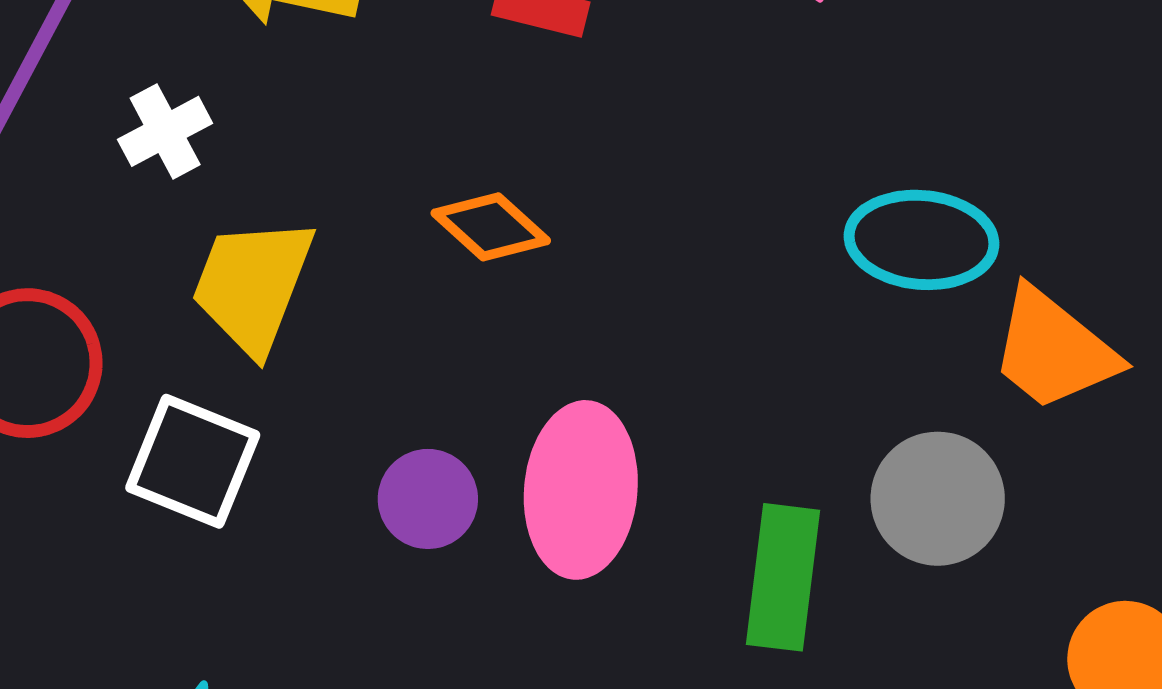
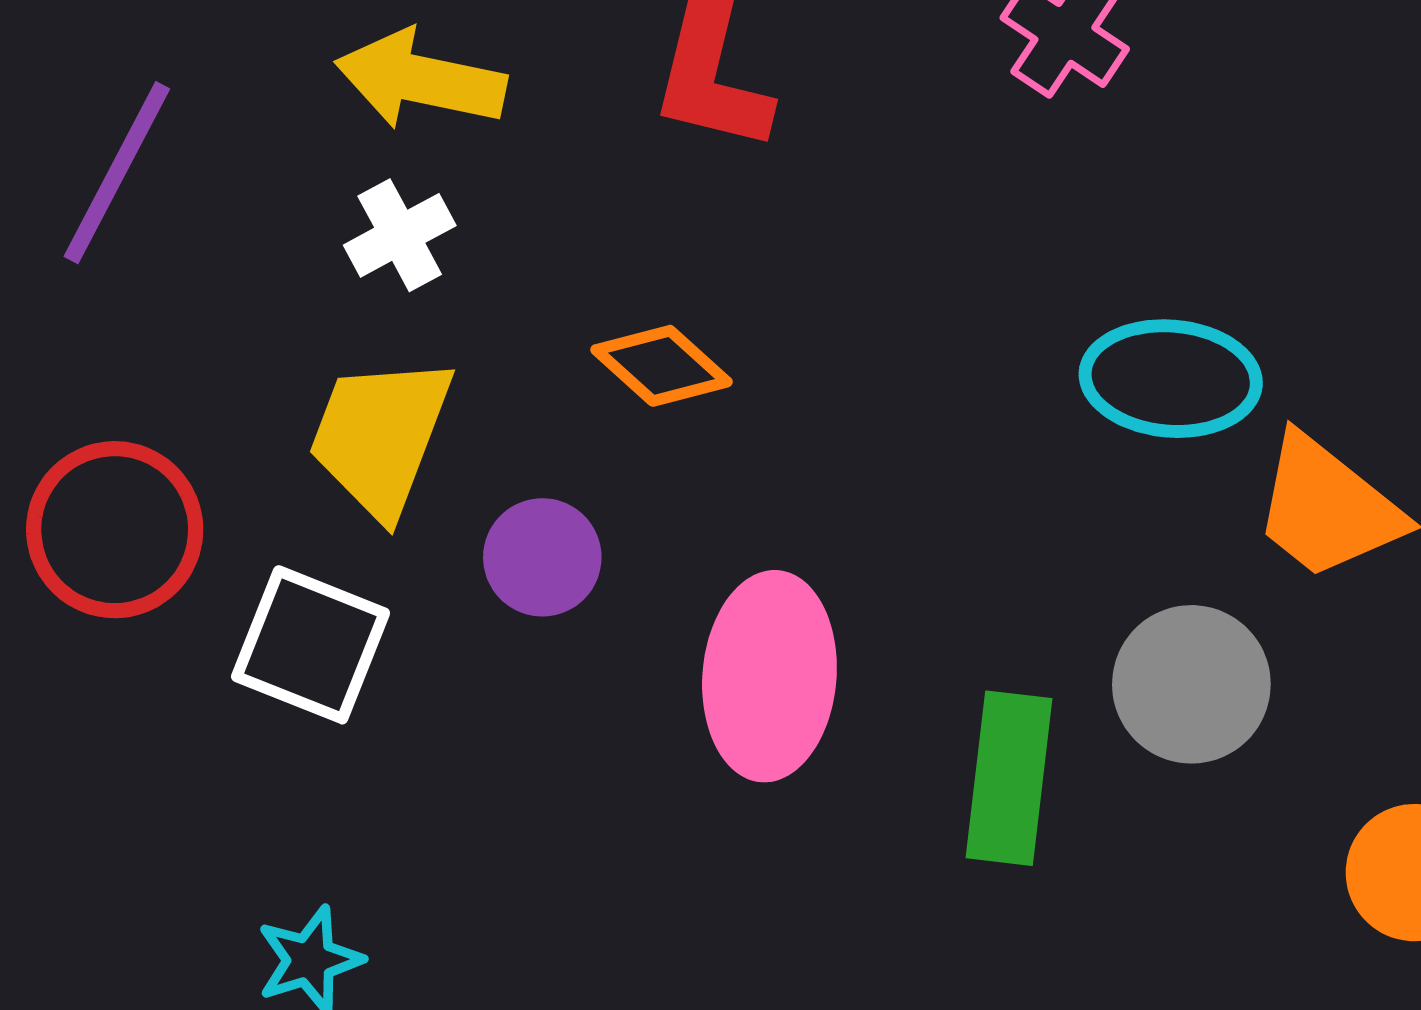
white cross: (165, 131) -> (400, 235), moved
purple circle: (428, 499) -> (542, 557), moved

